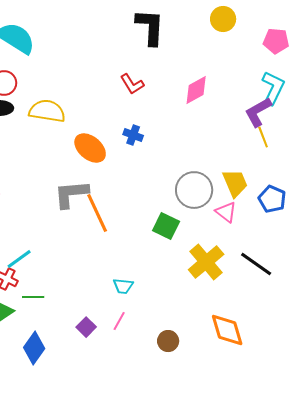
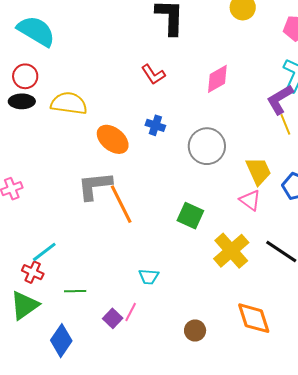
gray circle: (194, 190) -> (207, 146), moved
green line: (33, 297) -> (75, 291), moved
pink line: (119, 321) -> (131, 312), moved

